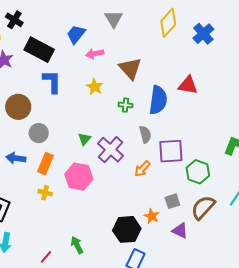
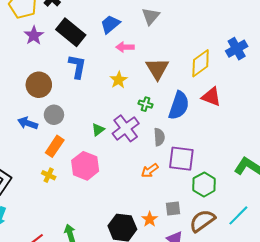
yellow diamond: (168, 23) -> (201, 63), moved
purple cross: (110, 150) -> (126, 128), moved
blue arrow: (16, 158) -> (28, 123), moved

